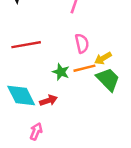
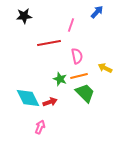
red line: (26, 45) -> (49, 43), moved
yellow arrow: (103, 58) -> (105, 68), moved, turned 56
green trapezoid: (108, 79) -> (85, 93), moved

